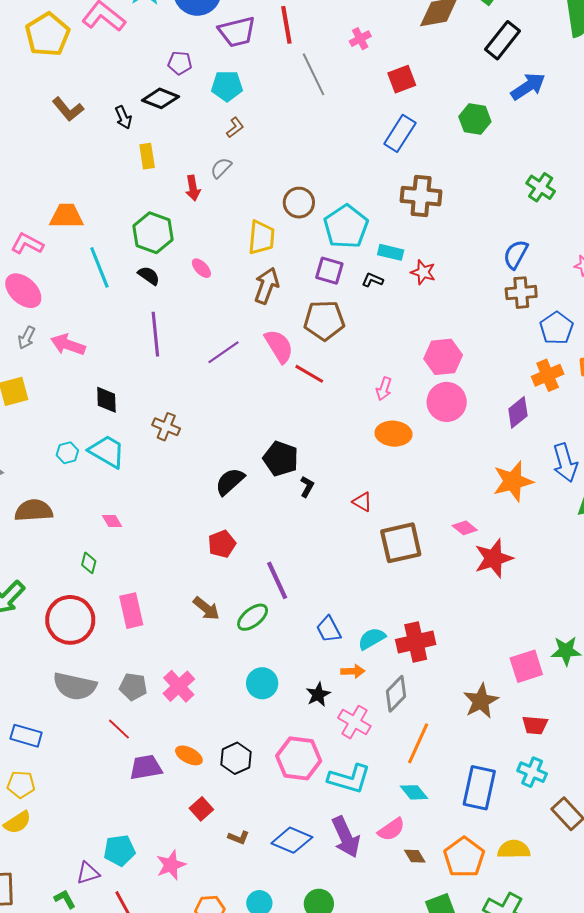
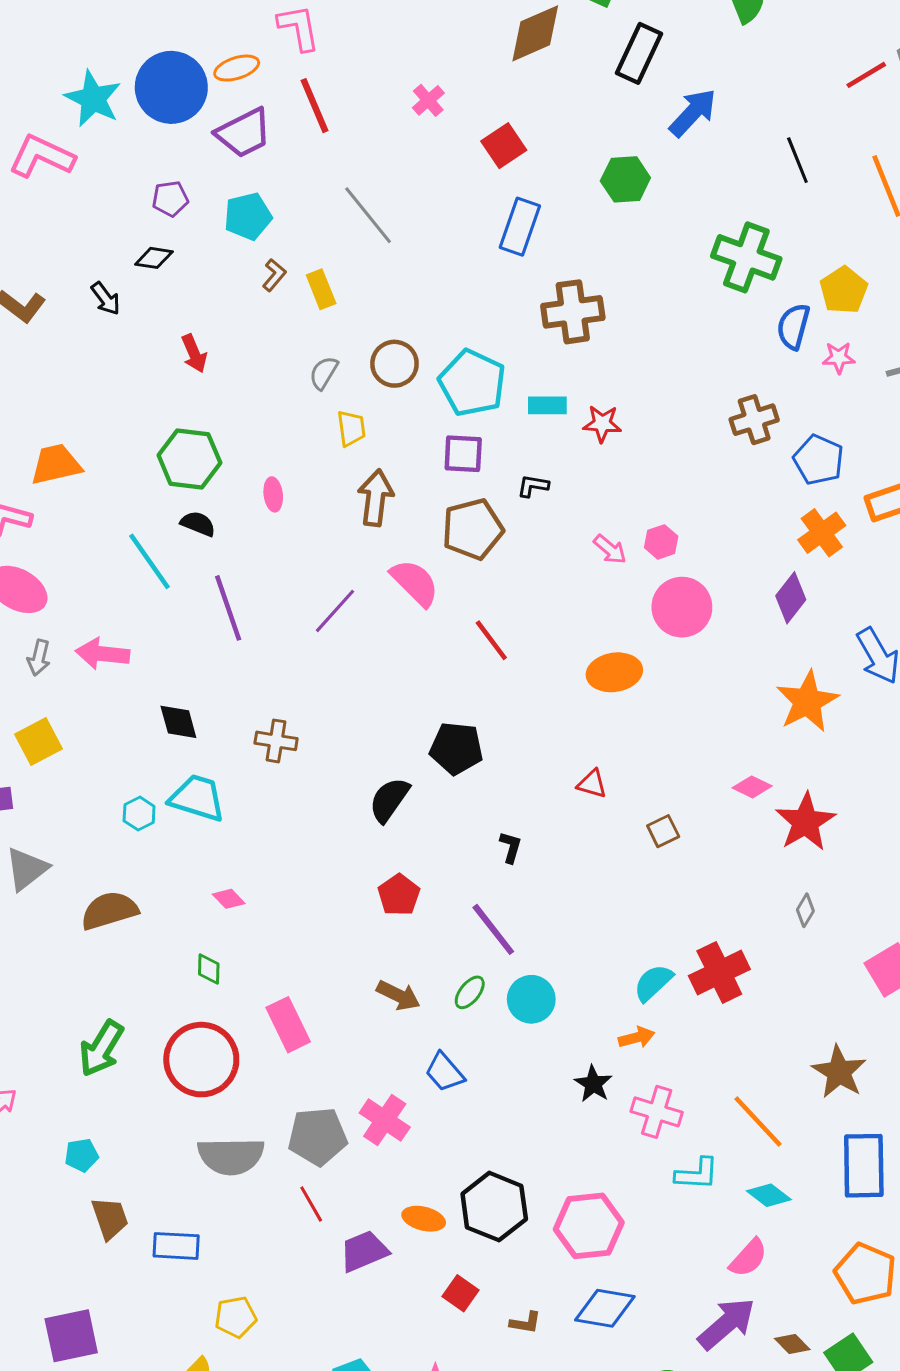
gray line: (314, 74) -> (368, 215), moved
black diamond: (160, 98) -> (154, 258), size x0.7
yellow rectangle: (147, 156) -> (321, 289), moved
gray semicircle: (221, 168) -> (324, 373), moved
green cross: (541, 187) -> (746, 257), size x1.5
red arrow: (193, 188) -> (194, 353), moved
yellow trapezoid: (261, 237) -> (351, 428), size x0.7
blue semicircle: (516, 254) -> (793, 326), moved
cyan line: (99, 267) -> (149, 561), moved
pink ellipse: (201, 268) -> (273, 494), turned 50
black L-shape: (372, 280) -> (533, 486), moved
pink hexagon: (443, 357) -> (661, 542), size x0.6
red line: (309, 374) -> (491, 640), moved, turned 36
pink arrow: (384, 389) -> (610, 549), moved, turned -55
black L-shape: (307, 487) -> (511, 847), moved
brown square: (401, 543) -> (663, 831), size x0.5
green ellipse: (253, 617) -> (470, 992), size x0.7
blue trapezoid: (329, 629) -> (445, 1072), moved
cyan circle: (262, 683) -> (531, 999), moved
gray pentagon: (133, 687) -> (318, 1136), size x1.4
gray diamond: (396, 694) -> (805, 910), moved, size x0.6
brown star: (481, 701) -> (839, 1072), moved
red line: (119, 729) -> (311, 1204), turned 30
orange line: (418, 743) -> (758, 1121), turned -54
black hexagon: (236, 758) -> (494, 1207), size x1.4
pink hexagon: (299, 758) -> (589, 1226), moved
cyan L-shape: (349, 779) -> (697, 1174), moved, size x0.7
yellow pentagon: (21, 785) -> (236, 1317), moved
purple arrow: (346, 837) -> (727, 1324), moved, turned -93
brown diamond: (415, 856) -> (792, 1344), moved

